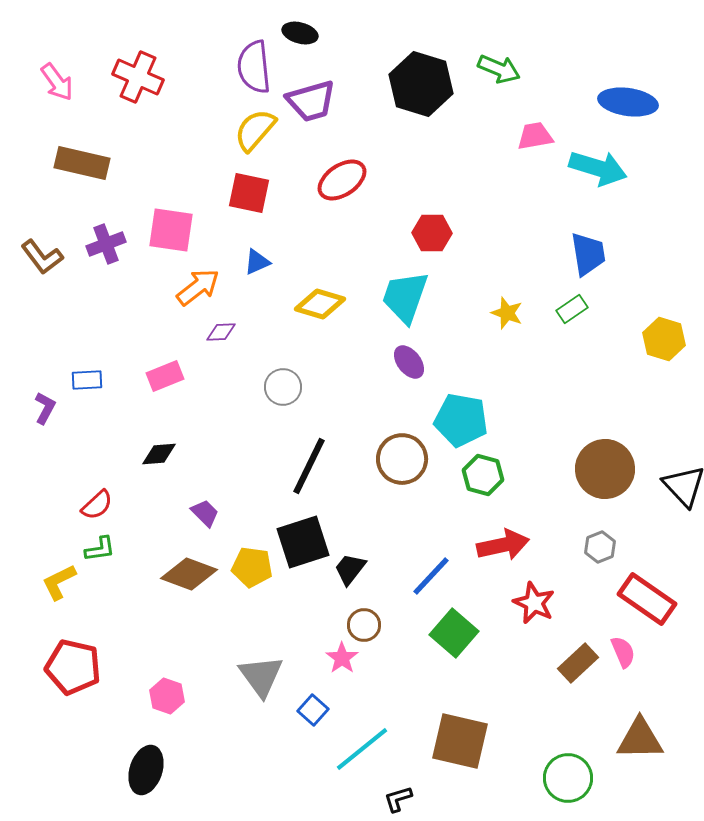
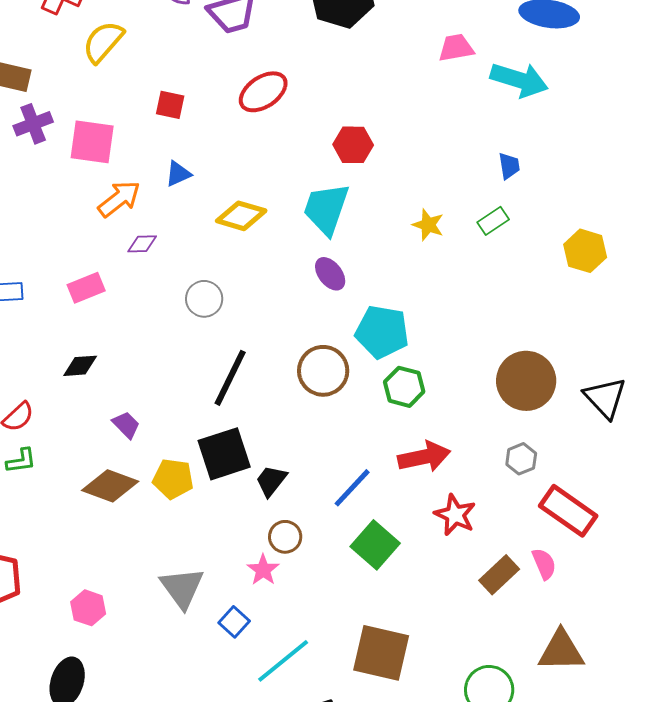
yellow semicircle: (255, 130) -> (103, 42), moved
red square: (249, 193) -> (170, 105), size x0.7
purple cross: (106, 244) -> (33, 124), moved
blue trapezoid: (588, 254) -> (509, 166), size x0.6

